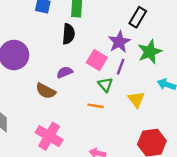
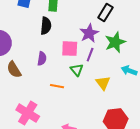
pink square: (97, 60) -> (70, 49), turned -30
purple semicircle: (65, 72) -> (42, 59), turned 120
brown semicircle: (46, 91) -> (14, 70), moved, turned 30
orange line: (96, 106) -> (57, 86), moved

